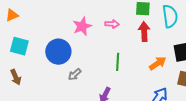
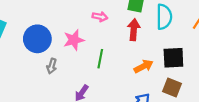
pink star: (82, 26) -> (74, 40), moved
gray arrow: (75, 74) -> (52, 66), turned -40

